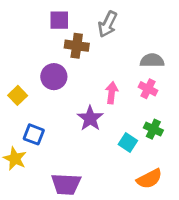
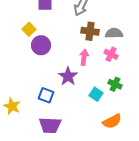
brown cross: (77, 46) -> (90, 31), moved
yellow square: (18, 95) -> (29, 29), moved
blue square: (34, 134) -> (46, 95), moved

